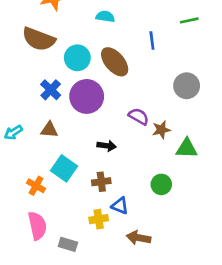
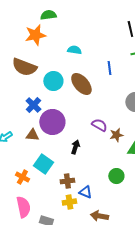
purple circle: (87, 96) -> (52, 122), moved
black arrow: (107, 146) -> (75, 147), turned -80
brown cross: (101, 182) -> (67, 181), moved

